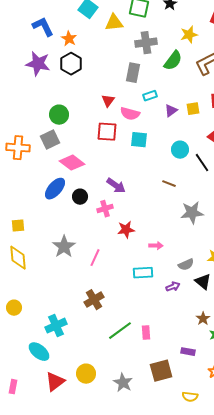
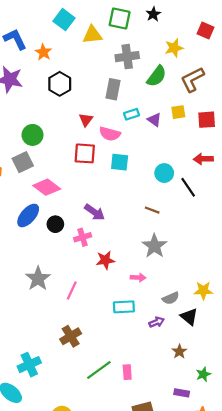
black hexagon: (71, 64) -> (60, 84), moved
yellow square: (193, 109) -> (178, 112), moved
purple triangle: (171, 111) -> (154, 120), moved, turned -48
gray star: (192, 213) -> (154, 246), moved, turned -30
brown star: (203, 319) -> (179, 351), moved
purple rectangle: (188, 352) -> (182, 393), moved

